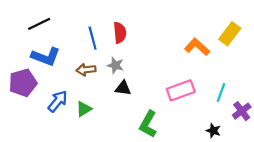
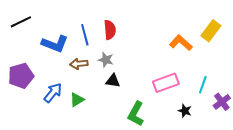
black line: (39, 24) -> (21, 22), moved
blue L-shape: (46, 57) -> (55, 44), moved
black star: (213, 131) -> (185, 111), moved

